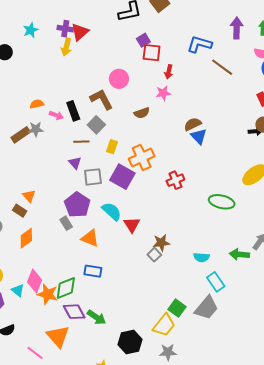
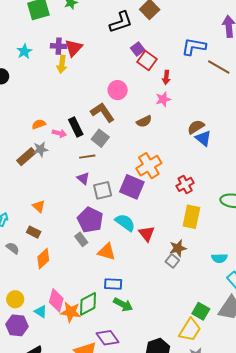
red square: (152, 53) -> (147, 60), turned 36
yellow rectangle: (112, 147) -> (191, 217), moved, size x1.6
orange triangle: (29, 196) -> (39, 206), moved
purple diamond: (74, 312) -> (107, 338), moved
green arrow: (97, 317) -> (123, 305), moved

